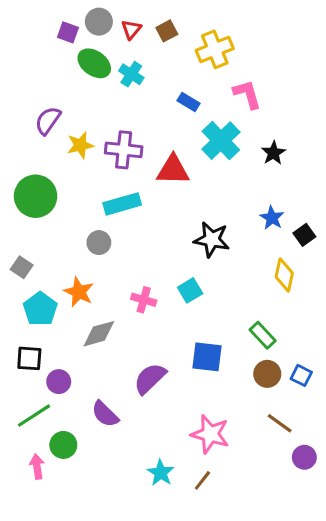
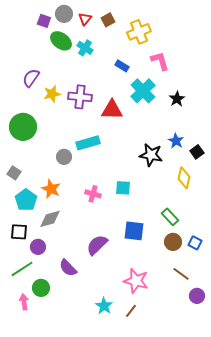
cyan rectangle: (122, 204) -> (88, 143), moved
black star: (212, 239) -> (151, 155), moved
cyan square: (190, 290) -> (123, 188), turned 35
gray diamond: (99, 334) -> (50, 219), moved

